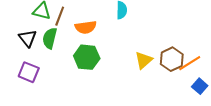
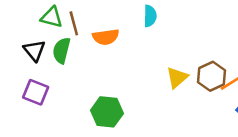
brown line: (60, 16) -> (74, 23), turned -36
green hexagon: (87, 57) -> (107, 112), moved

